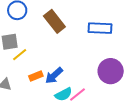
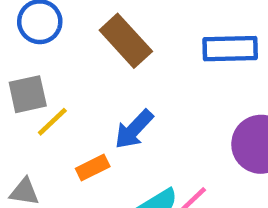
blue arrow: (54, 76) -> (134, 129), moved

